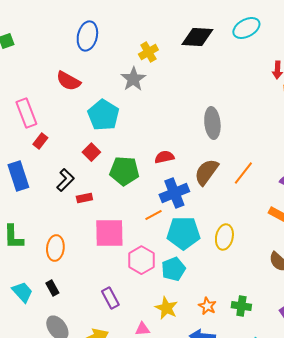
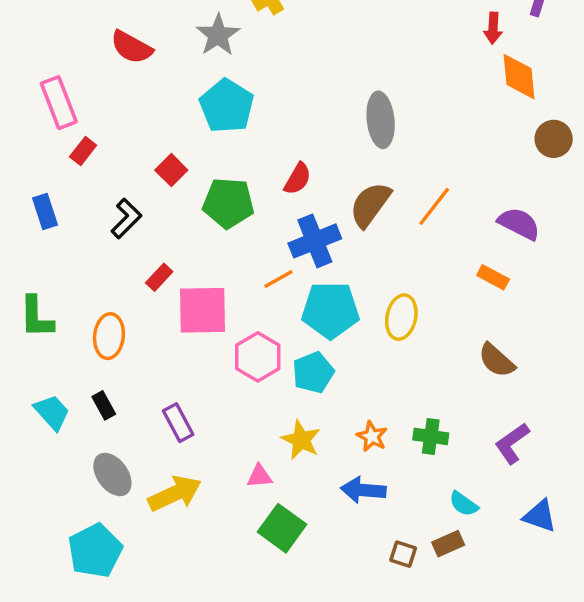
gray star: (133, 79) -> (218, 35), moved
cyan pentagon: (103, 115) -> (227, 106), moved
red semicircle: (164, 157) -> (298, 179), turned 132
blue rectangle: (18, 176) -> (45, 212), size x0.7
red rectangle: (84, 198) -> (159, 277), moved, turned -35
purple rectangle: (110, 298) -> (178, 423), moved

